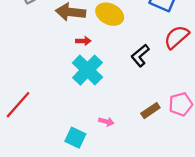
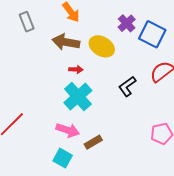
brown rectangle: (150, 111) -> (93, 142), moved
pink arrow: (106, 122) -> (68, 130), moved, size x1.6

